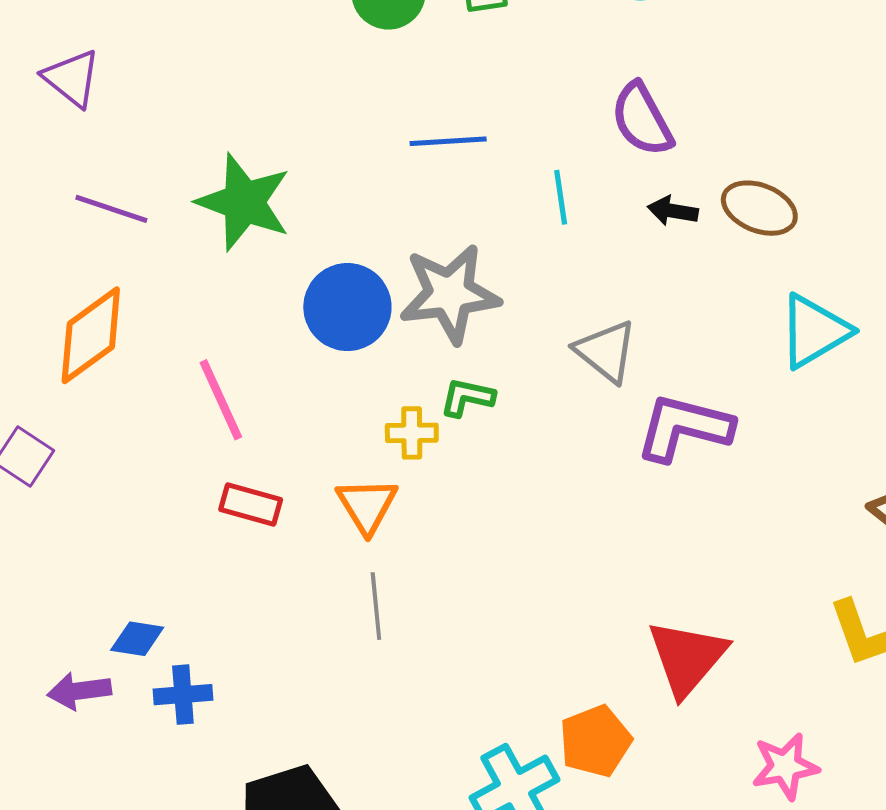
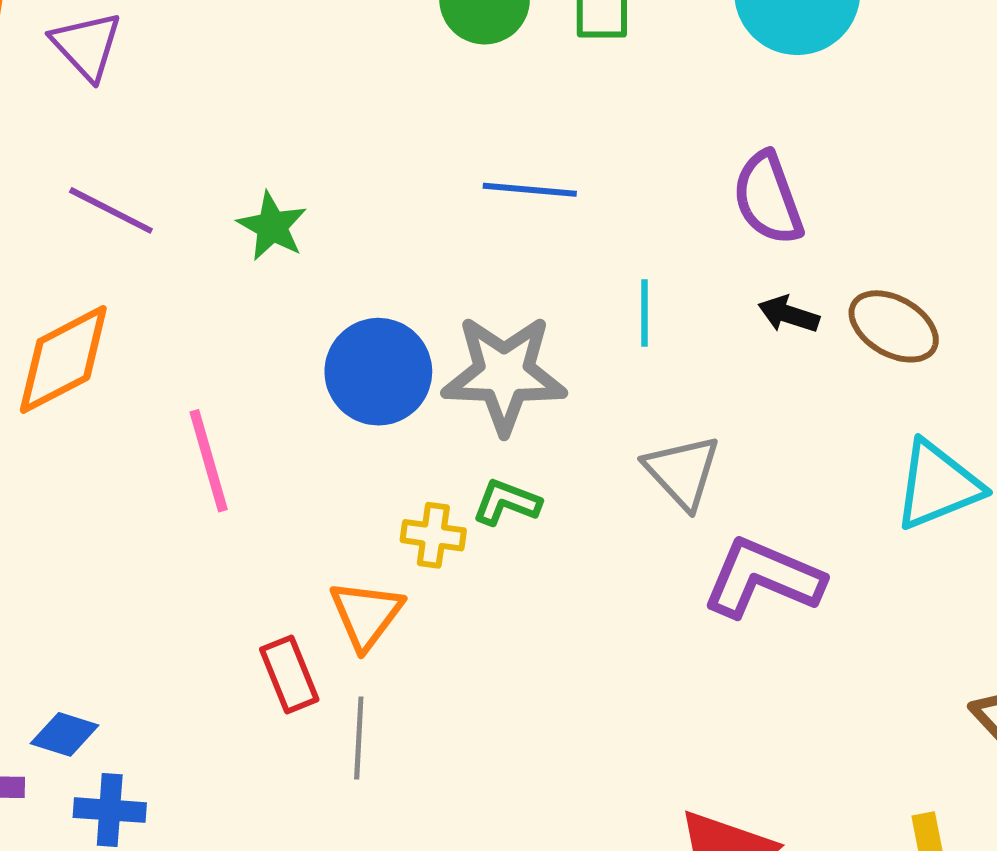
cyan line: (561, 197) -> (645, 313), moved
green star: (244, 202) -> (272, 226), size x0.6
red rectangle: (251, 505) -> (289, 674), moved, turned 44

